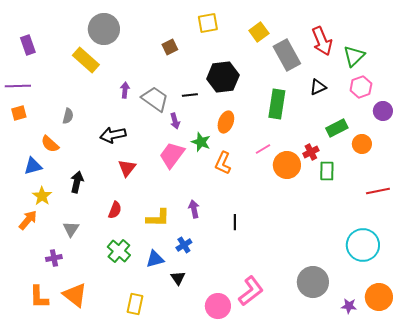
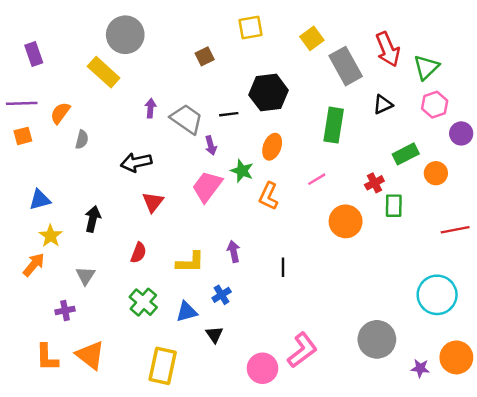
orange semicircle: (50, 144) -> (60, 113), moved, turned 84
orange circle: (287, 165) -> (346, 221), moved
yellow rectangle: (135, 304) -> (163, 366), size x1.4

